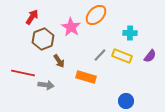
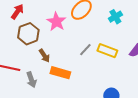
cyan cross: (130, 33) -> (115, 17), moved, turned -32
orange rectangle: (86, 77) -> (60, 73), moved
gray arrow: (46, 85) -> (31, 80), turned 63

